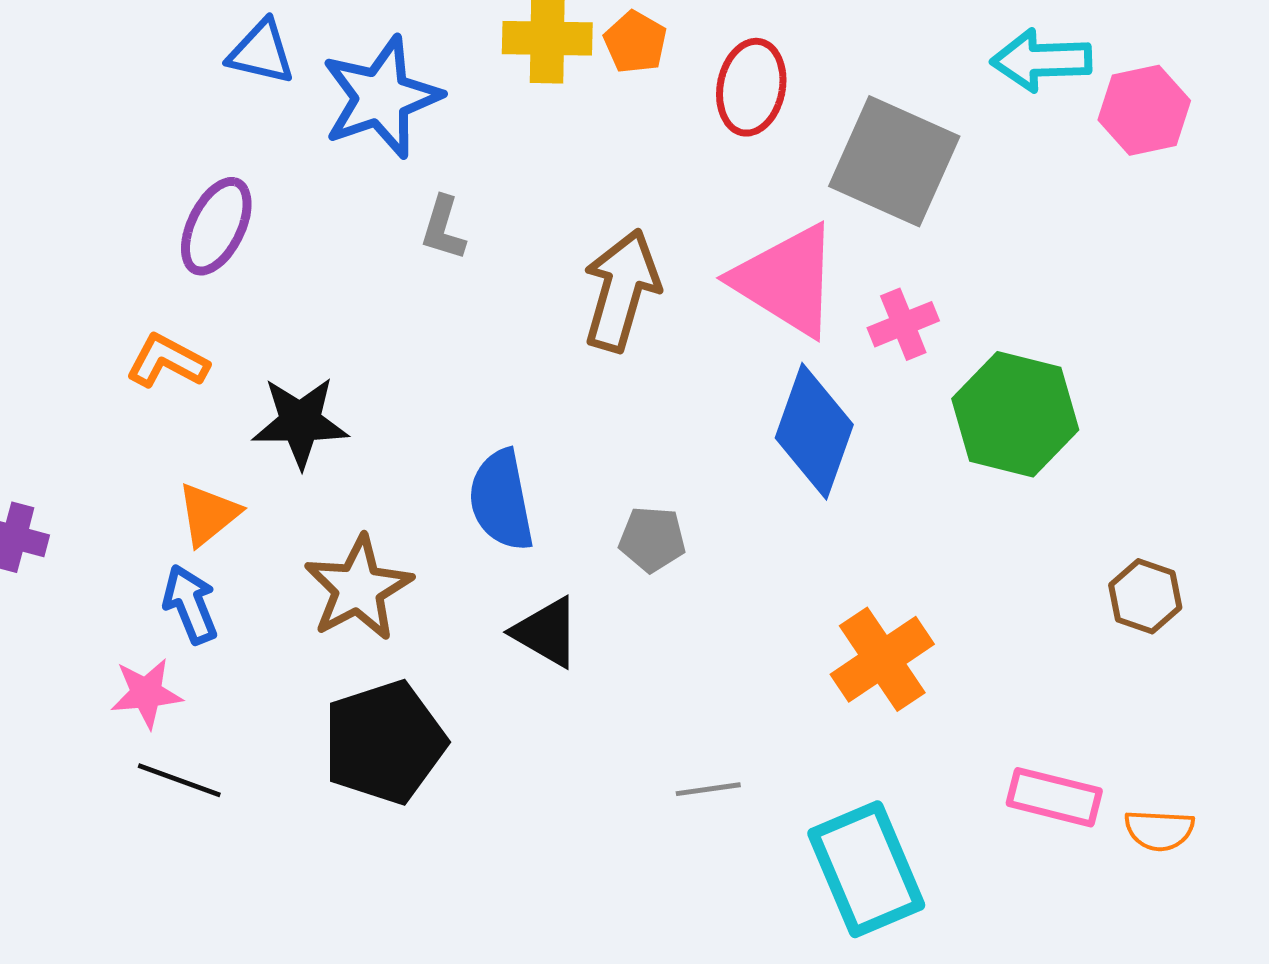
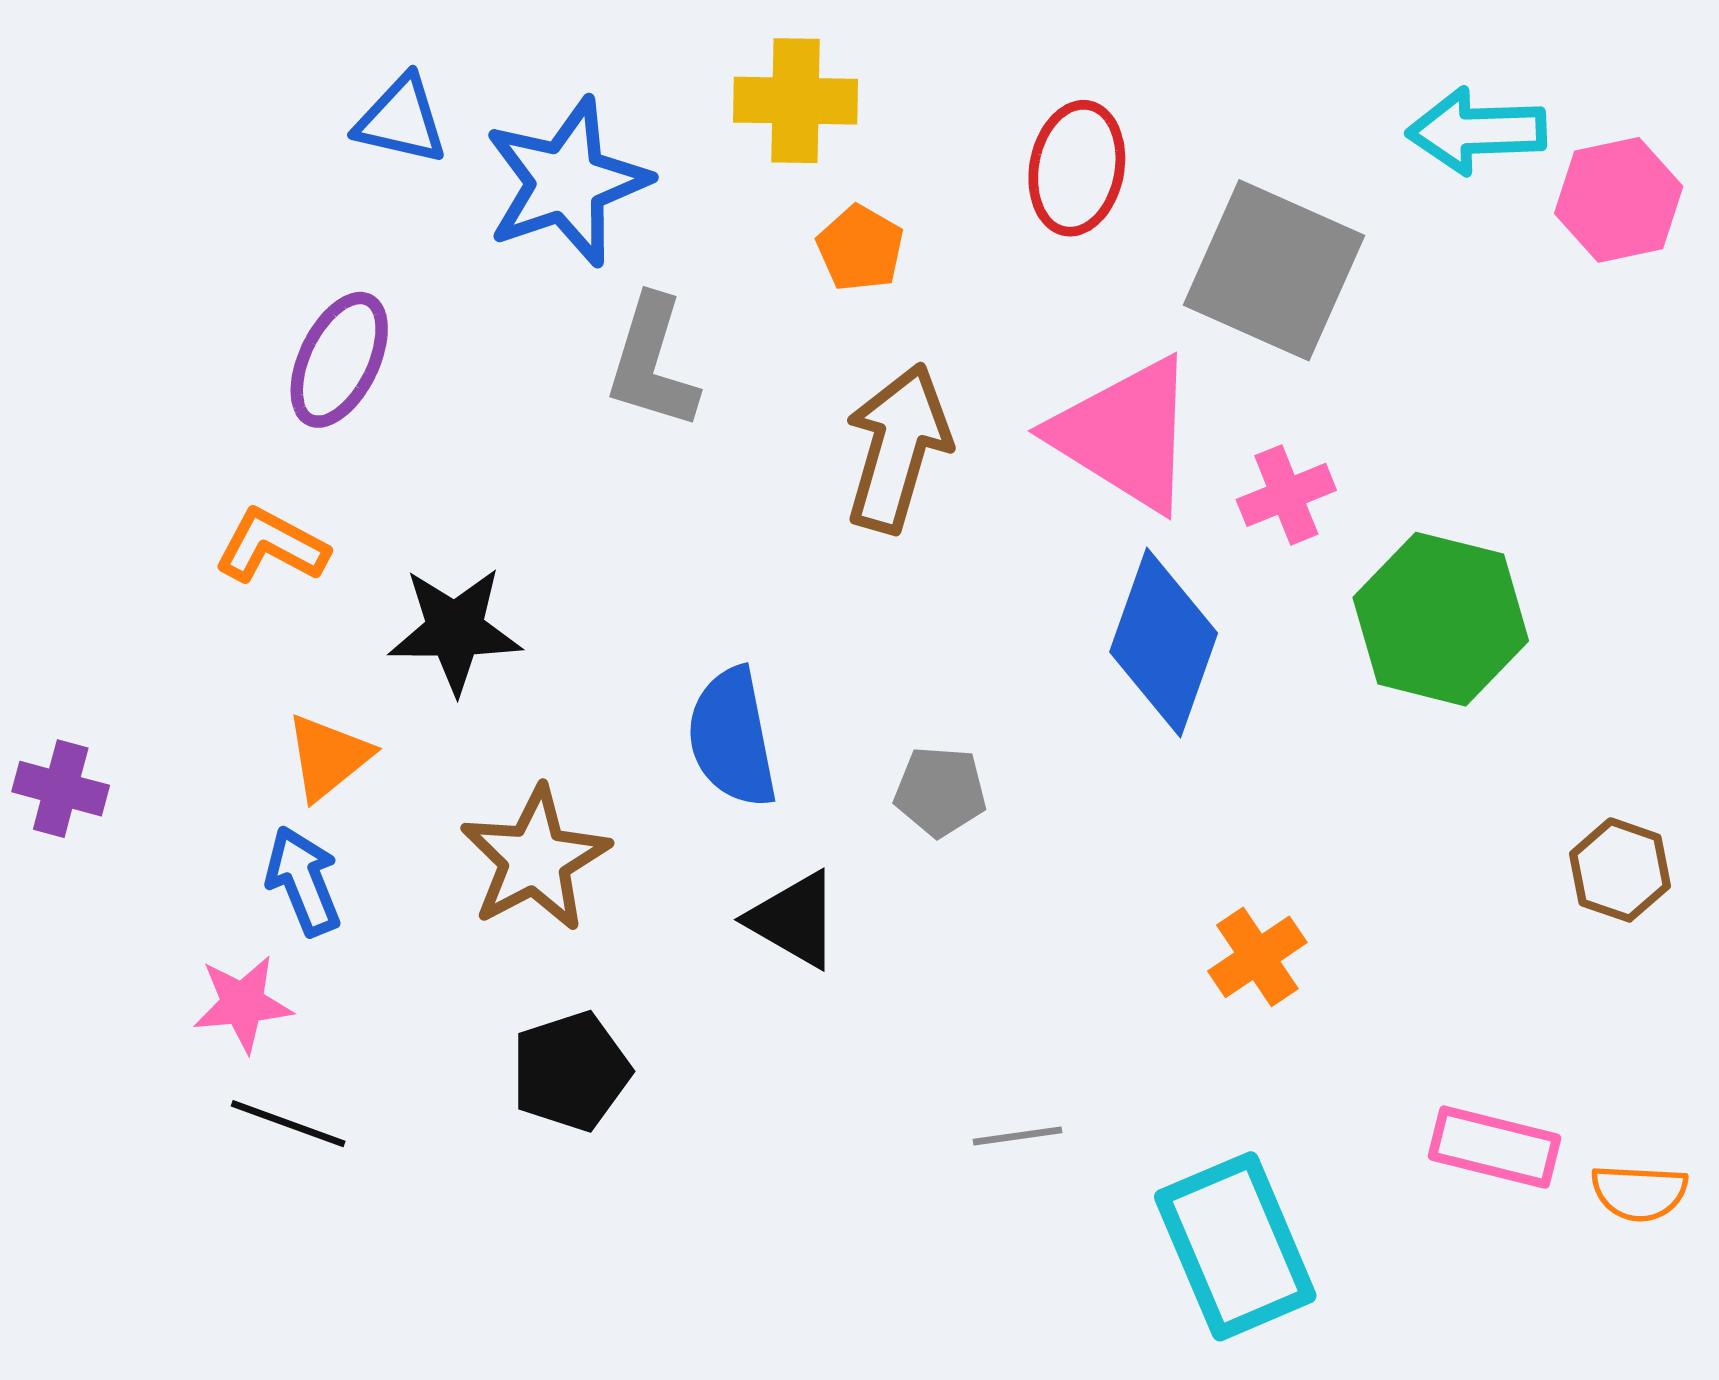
orange pentagon: (635, 42) -> (860, 248), moved
gray L-shape: (443, 228) -> (652, 363), size x1.5
orange cross: (882, 659) -> (1257, 957), size x0.7
black pentagon: (384, 742) -> (571, 1071), size x0.7

